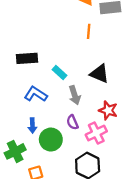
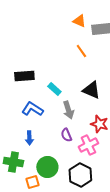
orange line: (89, 31) -> (81, 51), turned -40
green circle: (51, 140) -> (47, 167), moved
green cross: (15, 151) -> (13, 162), turned 36

